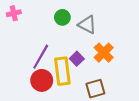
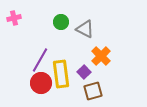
purple square: (77, 59) -> (84, 72), moved

